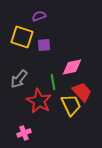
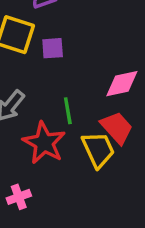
pink diamond: (72, 67) -> (122, 84), moved

